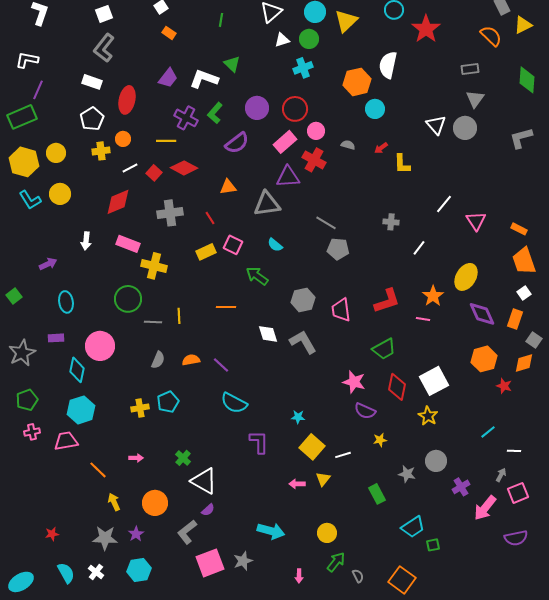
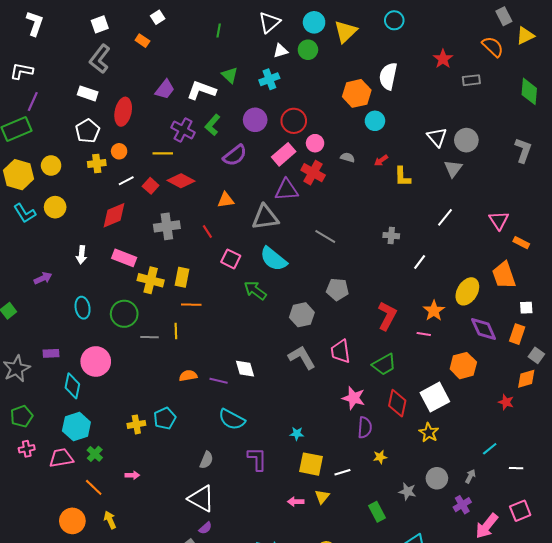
red star: (426, 29) -> (443, 59), moved, size x0.7
orange rectangle: (169, 33) -> (142, 41), moved
cyan cross: (303, 68) -> (269, 79), moved
gray triangle: (475, 99) -> (453, 169), moved
gray L-shape: (521, 138) -> (523, 150), turned 125
pink triangle: (476, 221) -> (499, 220), moved
cyan semicircle: (275, 245) -> (273, 259), size x1.8
gray pentagon: (338, 249) -> (337, 289), moved
yellow rectangle: (206, 252) -> (182, 277), moved, turned -54
orange trapezoid: (524, 261) -> (504, 275), moved
white square: (524, 293) -> (526, 308), turned 32
red L-shape: (387, 301) -> (387, 316), turned -44
cyan ellipse: (66, 302) -> (83, 308), moved
orange line: (226, 307) -> (191, 305), moved
pink trapezoid: (341, 310) -> (340, 351), moved
white diamond: (268, 334) -> (245, 369), moved
orange hexagon: (484, 359) -> (463, 366), moved
gray semicircle: (158, 360) -> (206, 460), moved
purple line: (221, 365) -> (219, 381), turned -30
purple semicircle: (365, 411) -> (365, 427), turned -110
yellow square: (312, 447) -> (311, 464), turned -30
green cross: (183, 458) -> (95, 454), moved
gray arrow: (501, 475) -> (470, 476), moved
orange circle: (155, 503) -> (72, 521), moved

